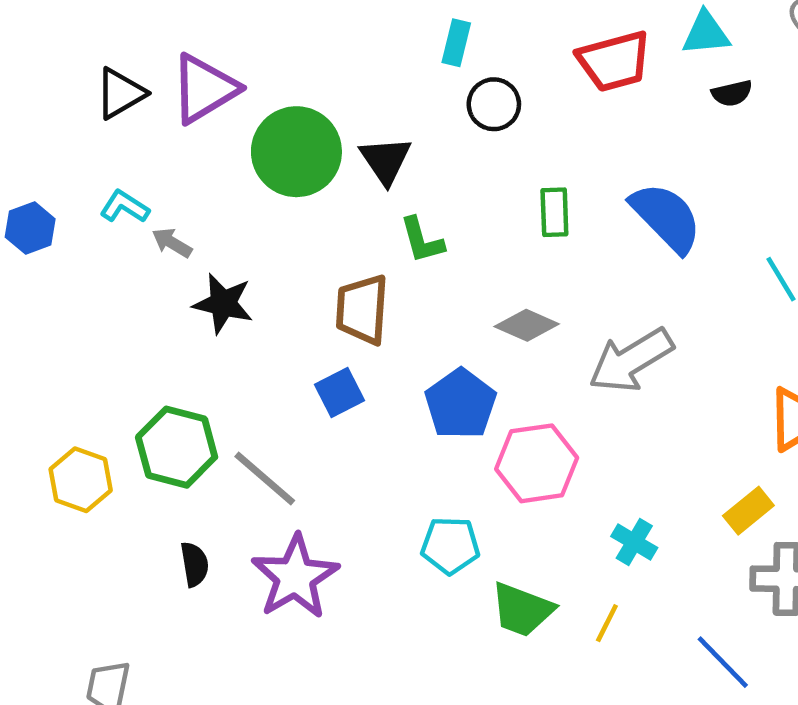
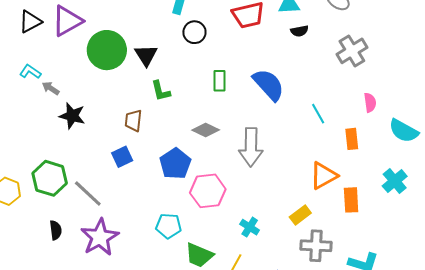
brown trapezoid: (362, 309) -> (133, 121), size x0.7
gray arrow: (631, 360) -> (251, 147), turned -60

